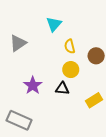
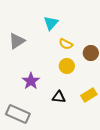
yellow semicircle: (70, 46) -> (66, 44), turned -48
black triangle: (62, 89) -> (59, 97), moved

